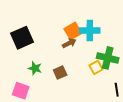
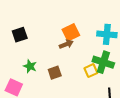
cyan cross: (90, 31) -> (107, 34), moved
black square: (22, 38) -> (20, 35), size x0.7

